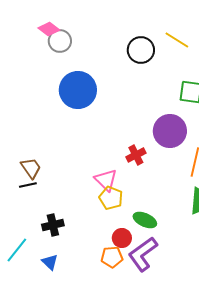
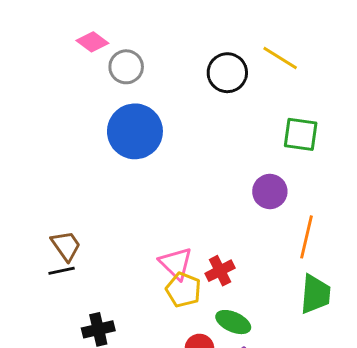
gray circle: (60, 41) -> (126, 67), moved
purple circle: (170, 131) -> (270, 191), size x0.7
red cross: (136, 155) -> (220, 271), moved

